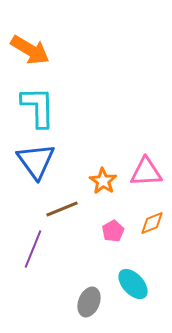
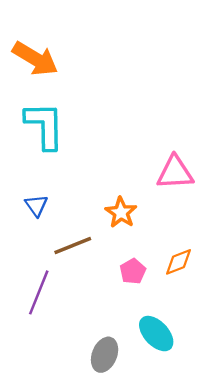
blue triangle: (36, 161) -> (36, 205), moved, size x0.5
pink triangle: (146, 172) -> (175, 173), moved

